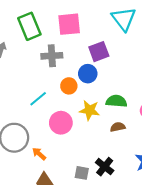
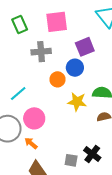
green rectangle: (29, 26) -> (20, 25), size x0.7
cyan line: (38, 99) -> (18, 94), moved
pink circle: (61, 123) -> (34, 118), moved

